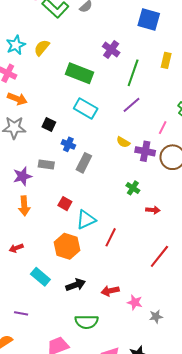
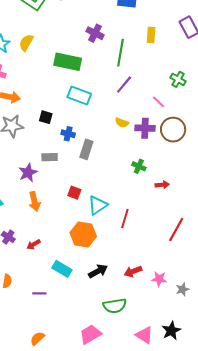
pink line: (163, 128) -> (158, 102), turned -64
purple line: (21, 313) -> (39, 293), moved

